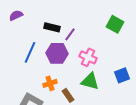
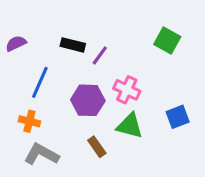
purple semicircle: (16, 15) -> (16, 43), moved
purple hexagon: (57, 53) -> (88, 100), moved
orange cross: (50, 83) -> (29, 121), moved, turned 32

